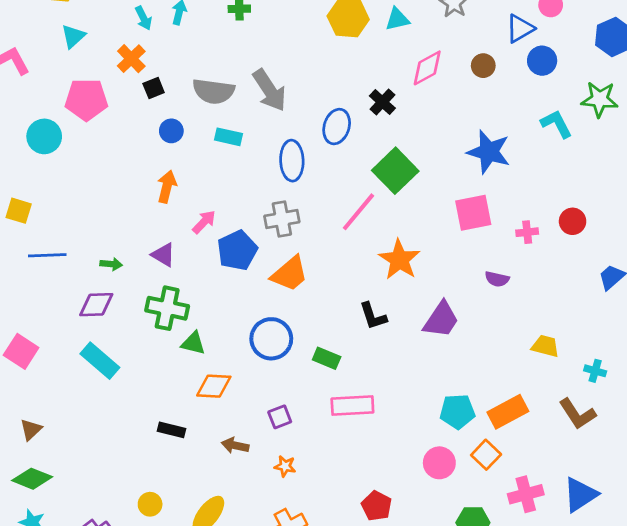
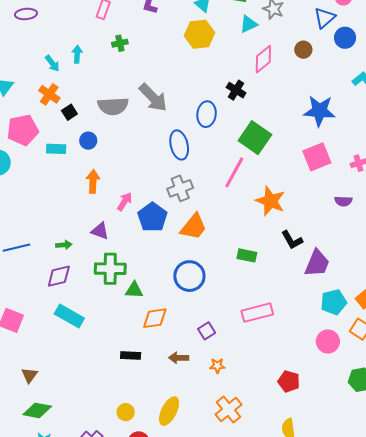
cyan triangle: (397, 19) -> (249, 24), moved
cyan rectangle: (228, 137) -> (56, 149), moved
black L-shape: (373, 316) -> (292, 240), moved
purple trapezoid: (441, 320) -> (317, 263), moved
green rectangle: (327, 358) -> (247, 255), moved

